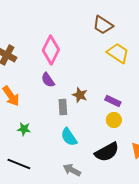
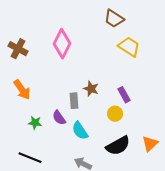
purple semicircle: (48, 80) -> (59, 118), moved
purple rectangle: (113, 101) -> (124, 95), turned 35
yellow circle: (114, 120) -> (115, 114), moved

